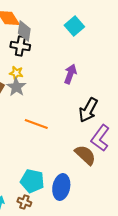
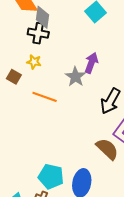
gray star: (16, 87) -> (75, 77), moved
orange line: (36, 124) -> (45, 97), moved

